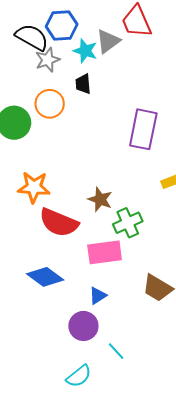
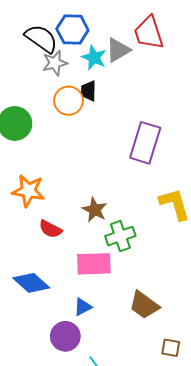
orange circle: (50, 104) -> (69, 101), moved
red semicircle: (59, 223) -> (50, 229), size x0.6

